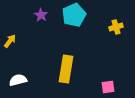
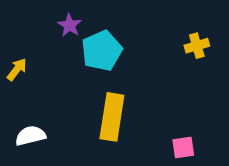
cyan pentagon: (74, 15) -> (102, 51), moved

